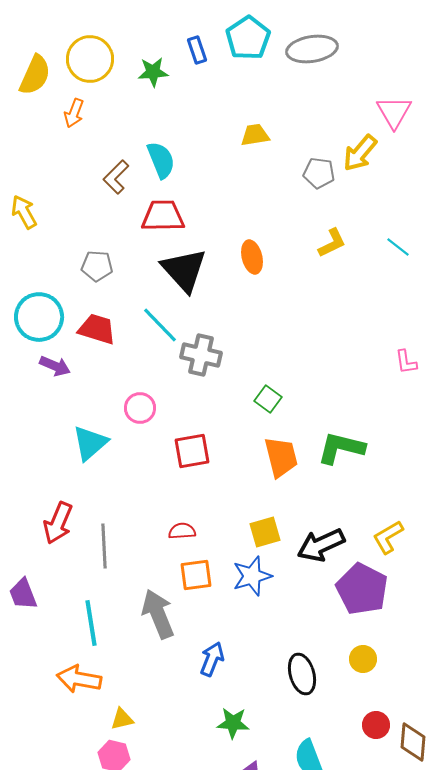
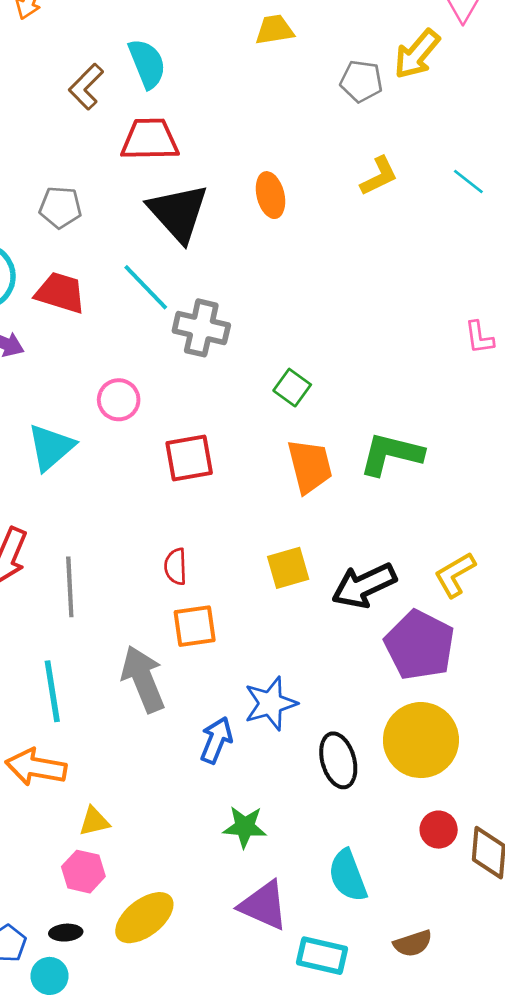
red semicircle: (182, 531) -> (176, 567), turned -88
blue star: (252, 576) -> (270, 703), moved
yellow circle: (363, 659) -> (421, 740), size x2.0

